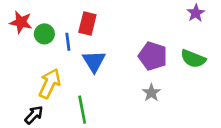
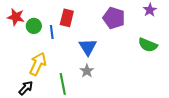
purple pentagon: (153, 56) -> (114, 18), moved
blue triangle: (94, 61) -> (88, 47), moved
gray star: (151, 93) -> (87, 71), moved

